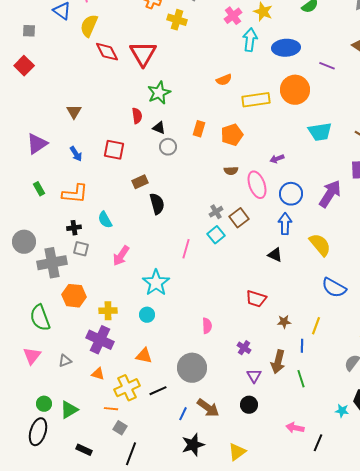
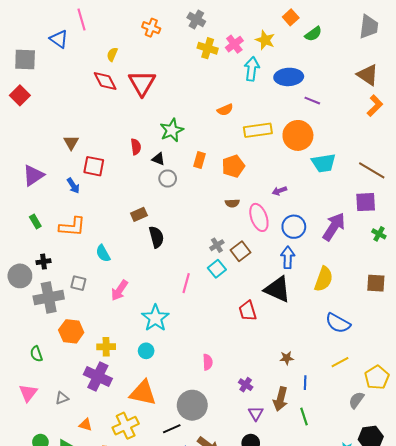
yellow cross: (177, 20) -> (208, 48), moved
yellow semicircle: (89, 26) -> (112, 54), moved, size x0.6
gray square: (29, 31) -> (25, 59), size x1.6
purple line: (327, 66) -> (312, 101), moved
orange circle: (295, 90) -> (298, 135), moved
green star: (159, 93) -> (172, 130), moved
red square: (114, 150) -> (94, 166), moved
black cross: (74, 228) -> (44, 262), moved
yellow semicircle: (320, 245) -> (324, 279), turned 60
black triangle: (275, 255) -> (277, 289), size x1.8
red trapezoid: (256, 299) -> (248, 311), moved, turned 55
green semicircle: (40, 318) -> (36, 354), size x0.6
yellow line: (316, 326) -> (340, 362), moved, turned 42
orange triangle: (144, 356) -> (143, 393), size x1.6
orange triangle: (98, 374) -> (86, 425), moved
black line: (158, 391) -> (172, 429), moved

